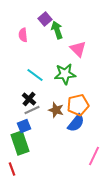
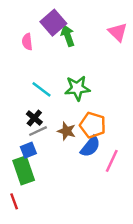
purple square: (45, 19) -> (53, 23), size x1.5
pink triangle: (78, 49) -> (118, 32), moved
orange pentagon: (78, 105) -> (93, 125), turned 30
pink line: (94, 156) -> (112, 161), moved

